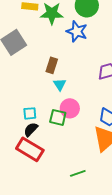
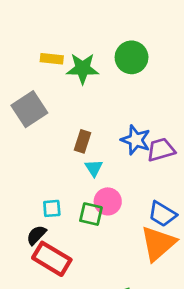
blue star: (77, 31) -> (136, 140), moved
black semicircle: (31, 129) -> (36, 235), moved

